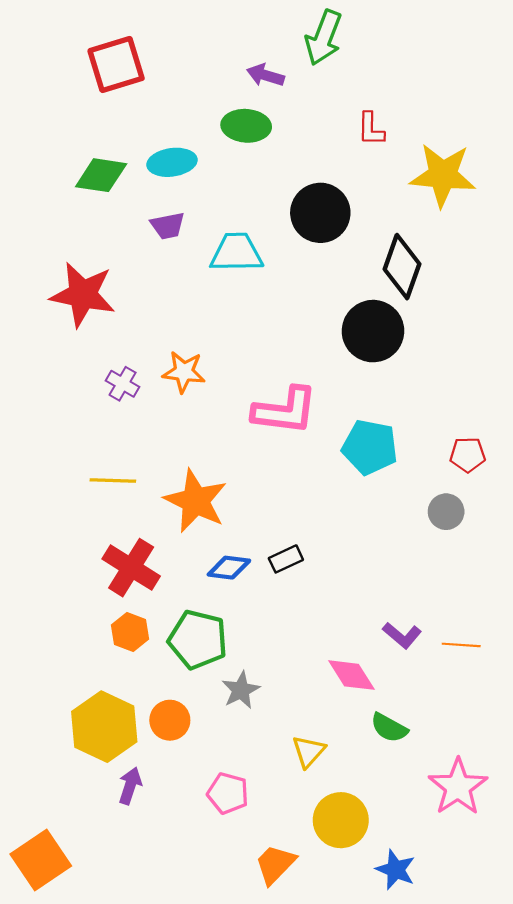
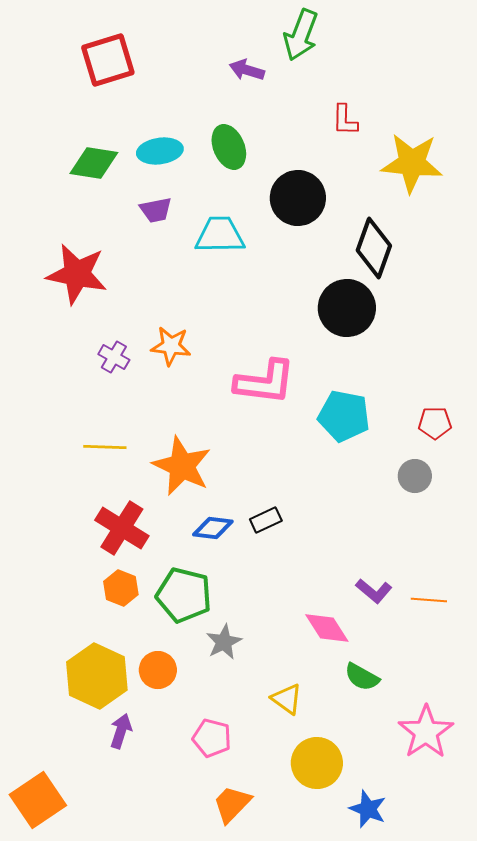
green ellipse: (246, 126) -> (229, 147), moved, turned 63
yellow triangle: (308, 751) -> (287, 699), turned -36
orange trapezoid: (275, 864) -> (232, 804), moved

